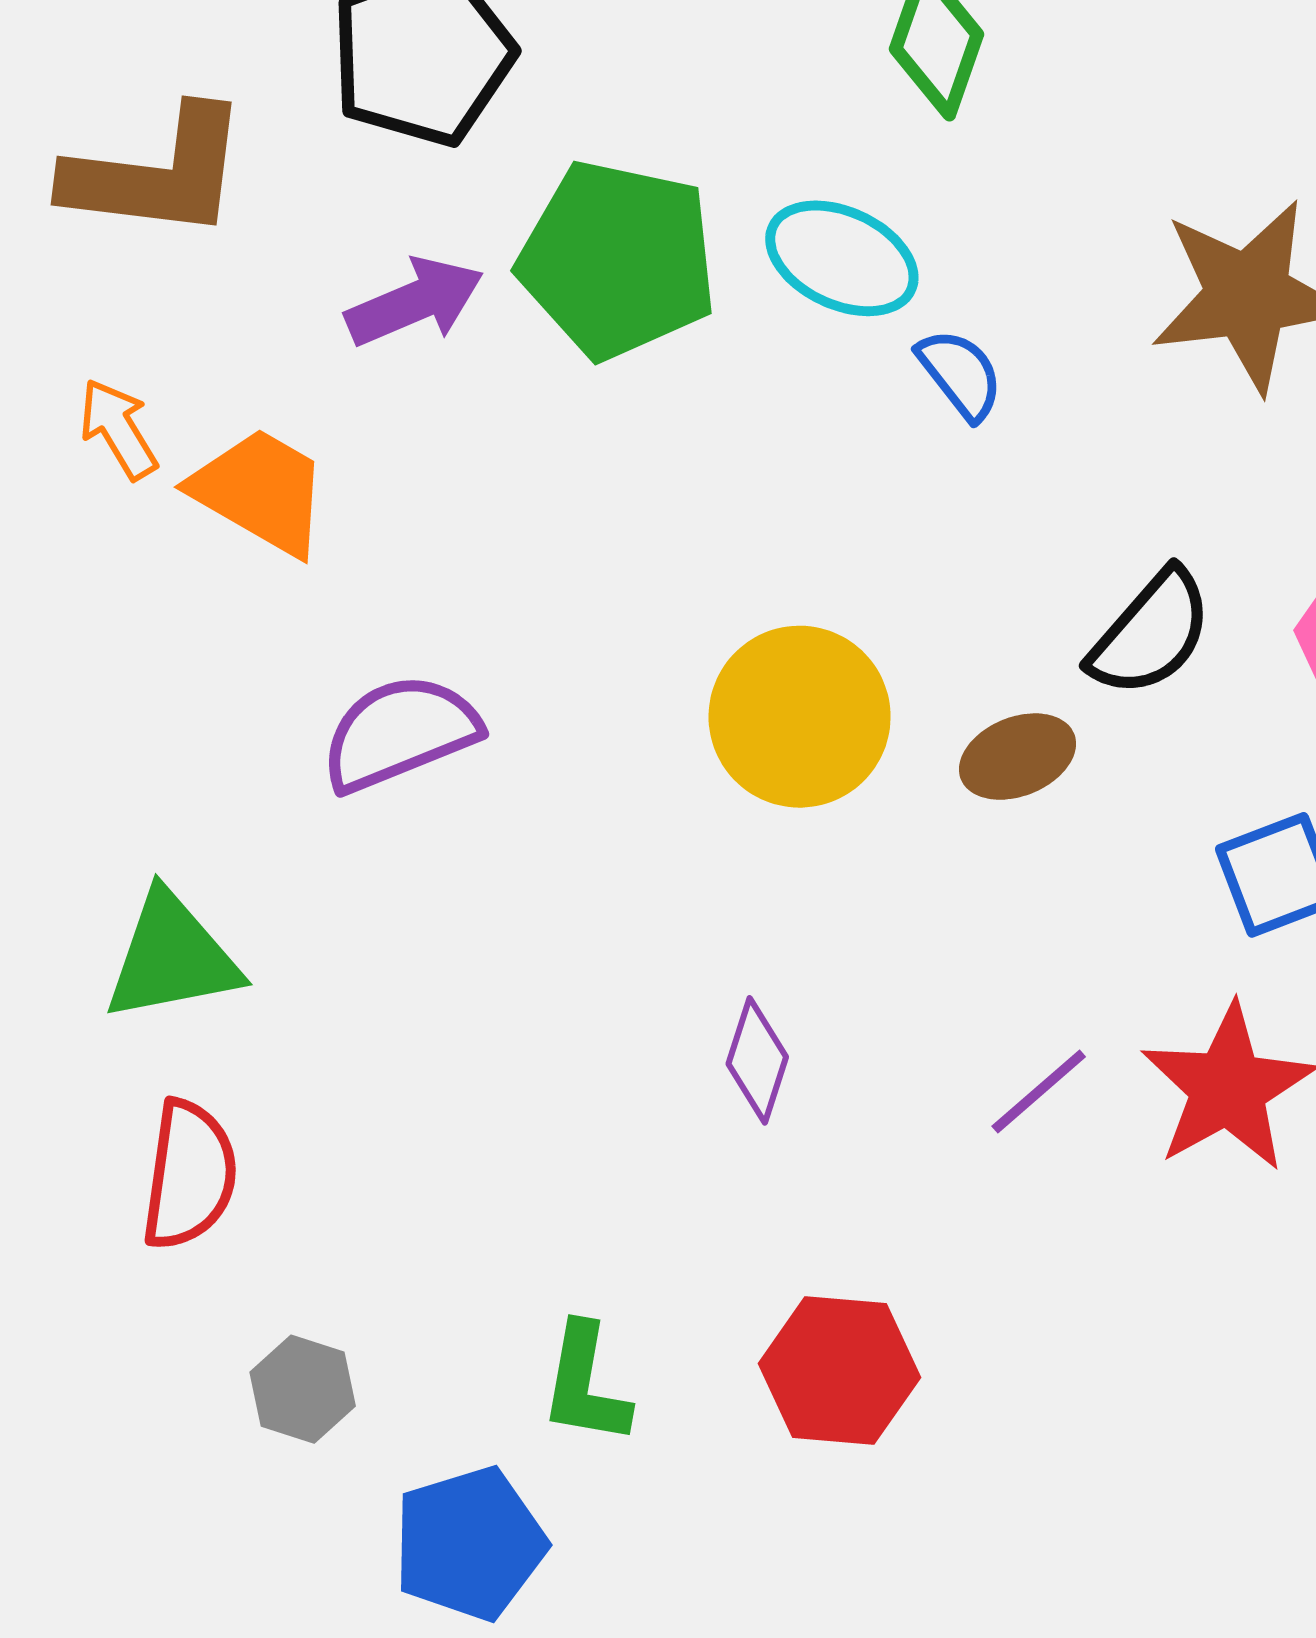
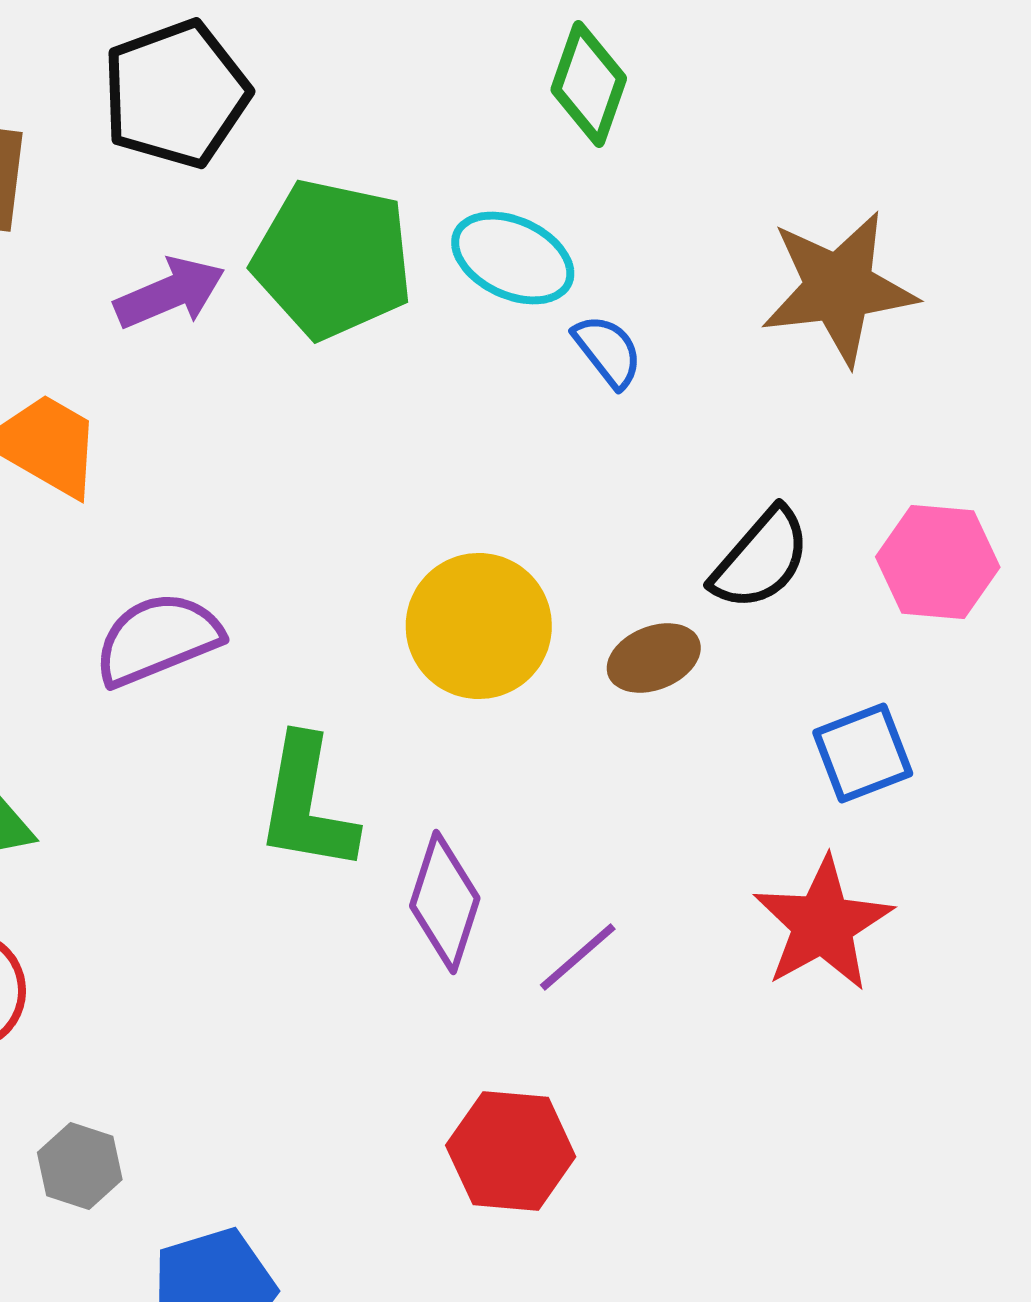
purple diamond: (757, 1060) -> (445, 902), size x1.4
purple line: (1039, 1092) -> (578, 957), moved
green L-shape: (585, 1384) -> (307, 804), moved, size x1.4

